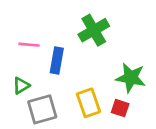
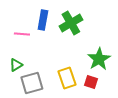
blue rectangle: (57, 61) -> (43, 20), moved
green star: (131, 78) -> (99, 59), turned 30

